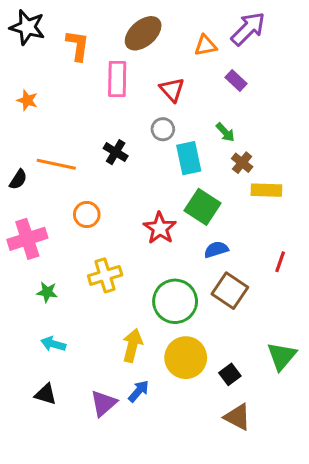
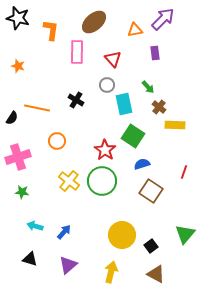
purple rectangle: (236, 80) -> (155, 53), turned 40
yellow cross: (105, 275) -> (69, 181), turned -35
green star: (47, 292) -> (22, 192), moved
green circle: (175, 301) -> (102, 181), moved
yellow arrow: (132, 345) -> (111, 272), moved
blue arrow: (139, 391) -> (64, 232), moved

